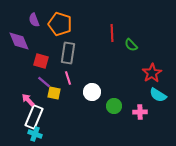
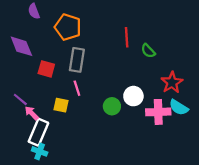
purple semicircle: (34, 20) -> (34, 11), moved
purple line: (44, 82) -> (20, 99), moved
white circle: (92, 92) -> (133, 96), moved
green circle: (114, 106) -> (112, 106), moved
pink cross: (140, 112) -> (158, 112), moved, size x1.5

